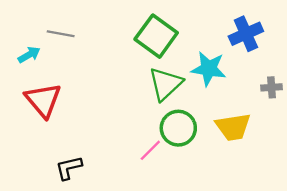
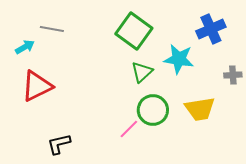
green triangle: (166, 84) -> (142, 72), size x0.7
red triangle: (43, 100) -> (37, 86), turned 44

